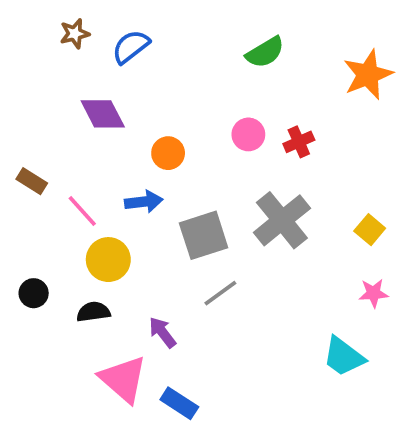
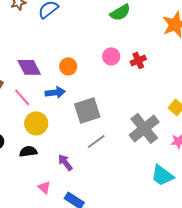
purple diamond: (103, 114) -> (29, 67), moved
gray cross: (282, 220) -> (144, 128), moved
pink triangle: (123, 379) -> (44, 187), size x0.5

